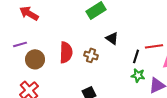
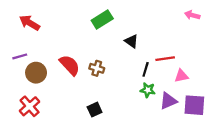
black triangle: (112, 38) -> (131, 41), moved
red semicircle: (66, 52) -> (70, 65), turned -45

